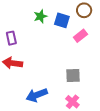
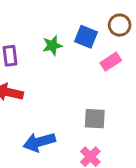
green star: (40, 16) -> (52, 46), moved

